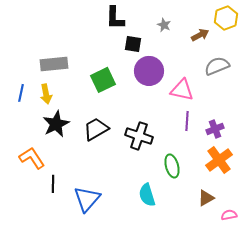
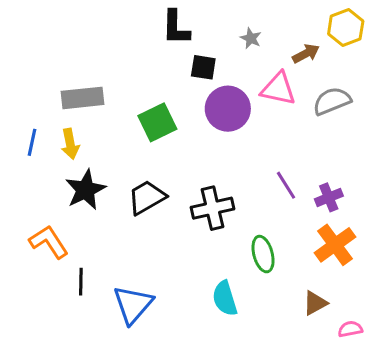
pink triangle: (182, 90) -> (278, 89), moved
purple line: (187, 121) -> (286, 185), turned -36
black cross: (139, 136) -> (213, 208), turned -32

